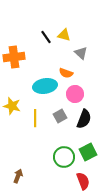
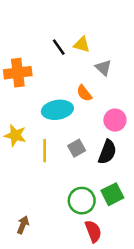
orange semicircle: (66, 73) -> (84, 93), turned 32
pink circle: (75, 94) -> (115, 120), moved
red semicircle: (83, 181) -> (93, 231), moved

